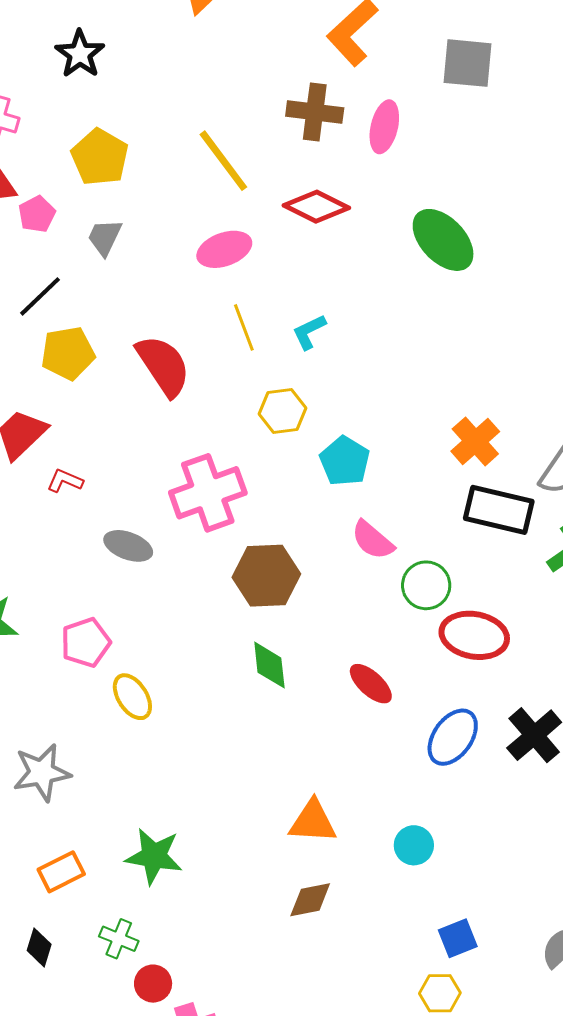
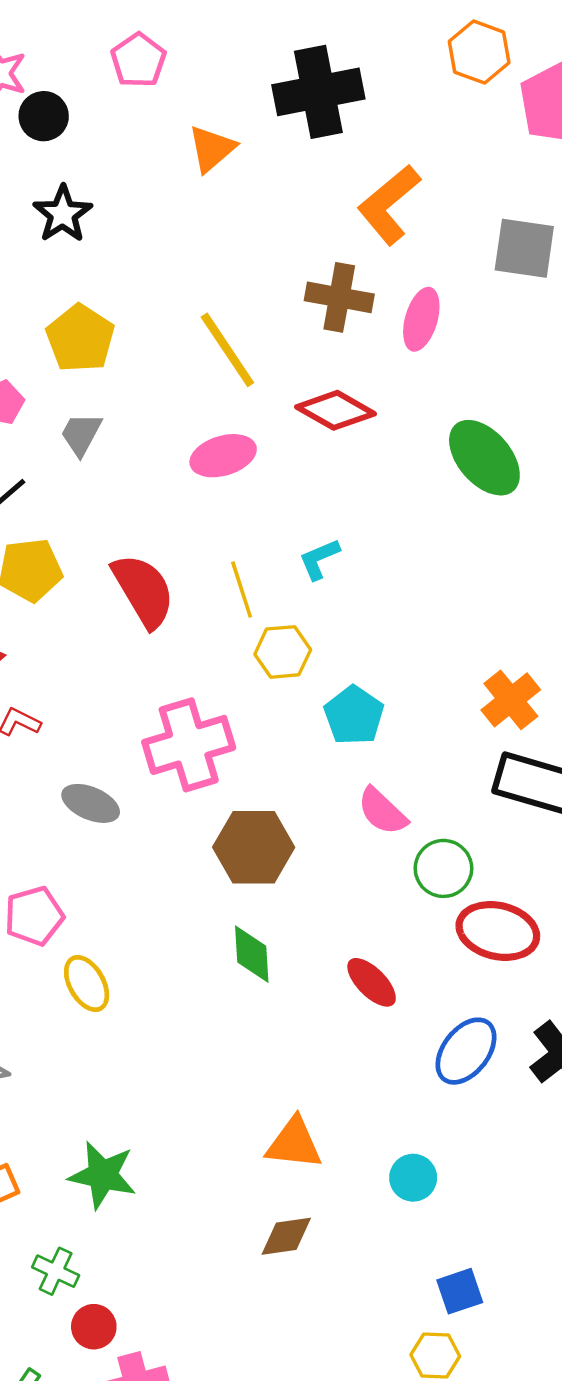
yellow line: (244, 327) -> (242, 590), moved

